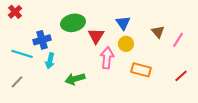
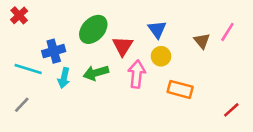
green ellipse: (73, 23) -> (93, 29), turned -35
pink line: (178, 40) -> (227, 32), moved
red line: (181, 76) -> (231, 110), moved
green arrow: (75, 79) -> (96, 73), moved

